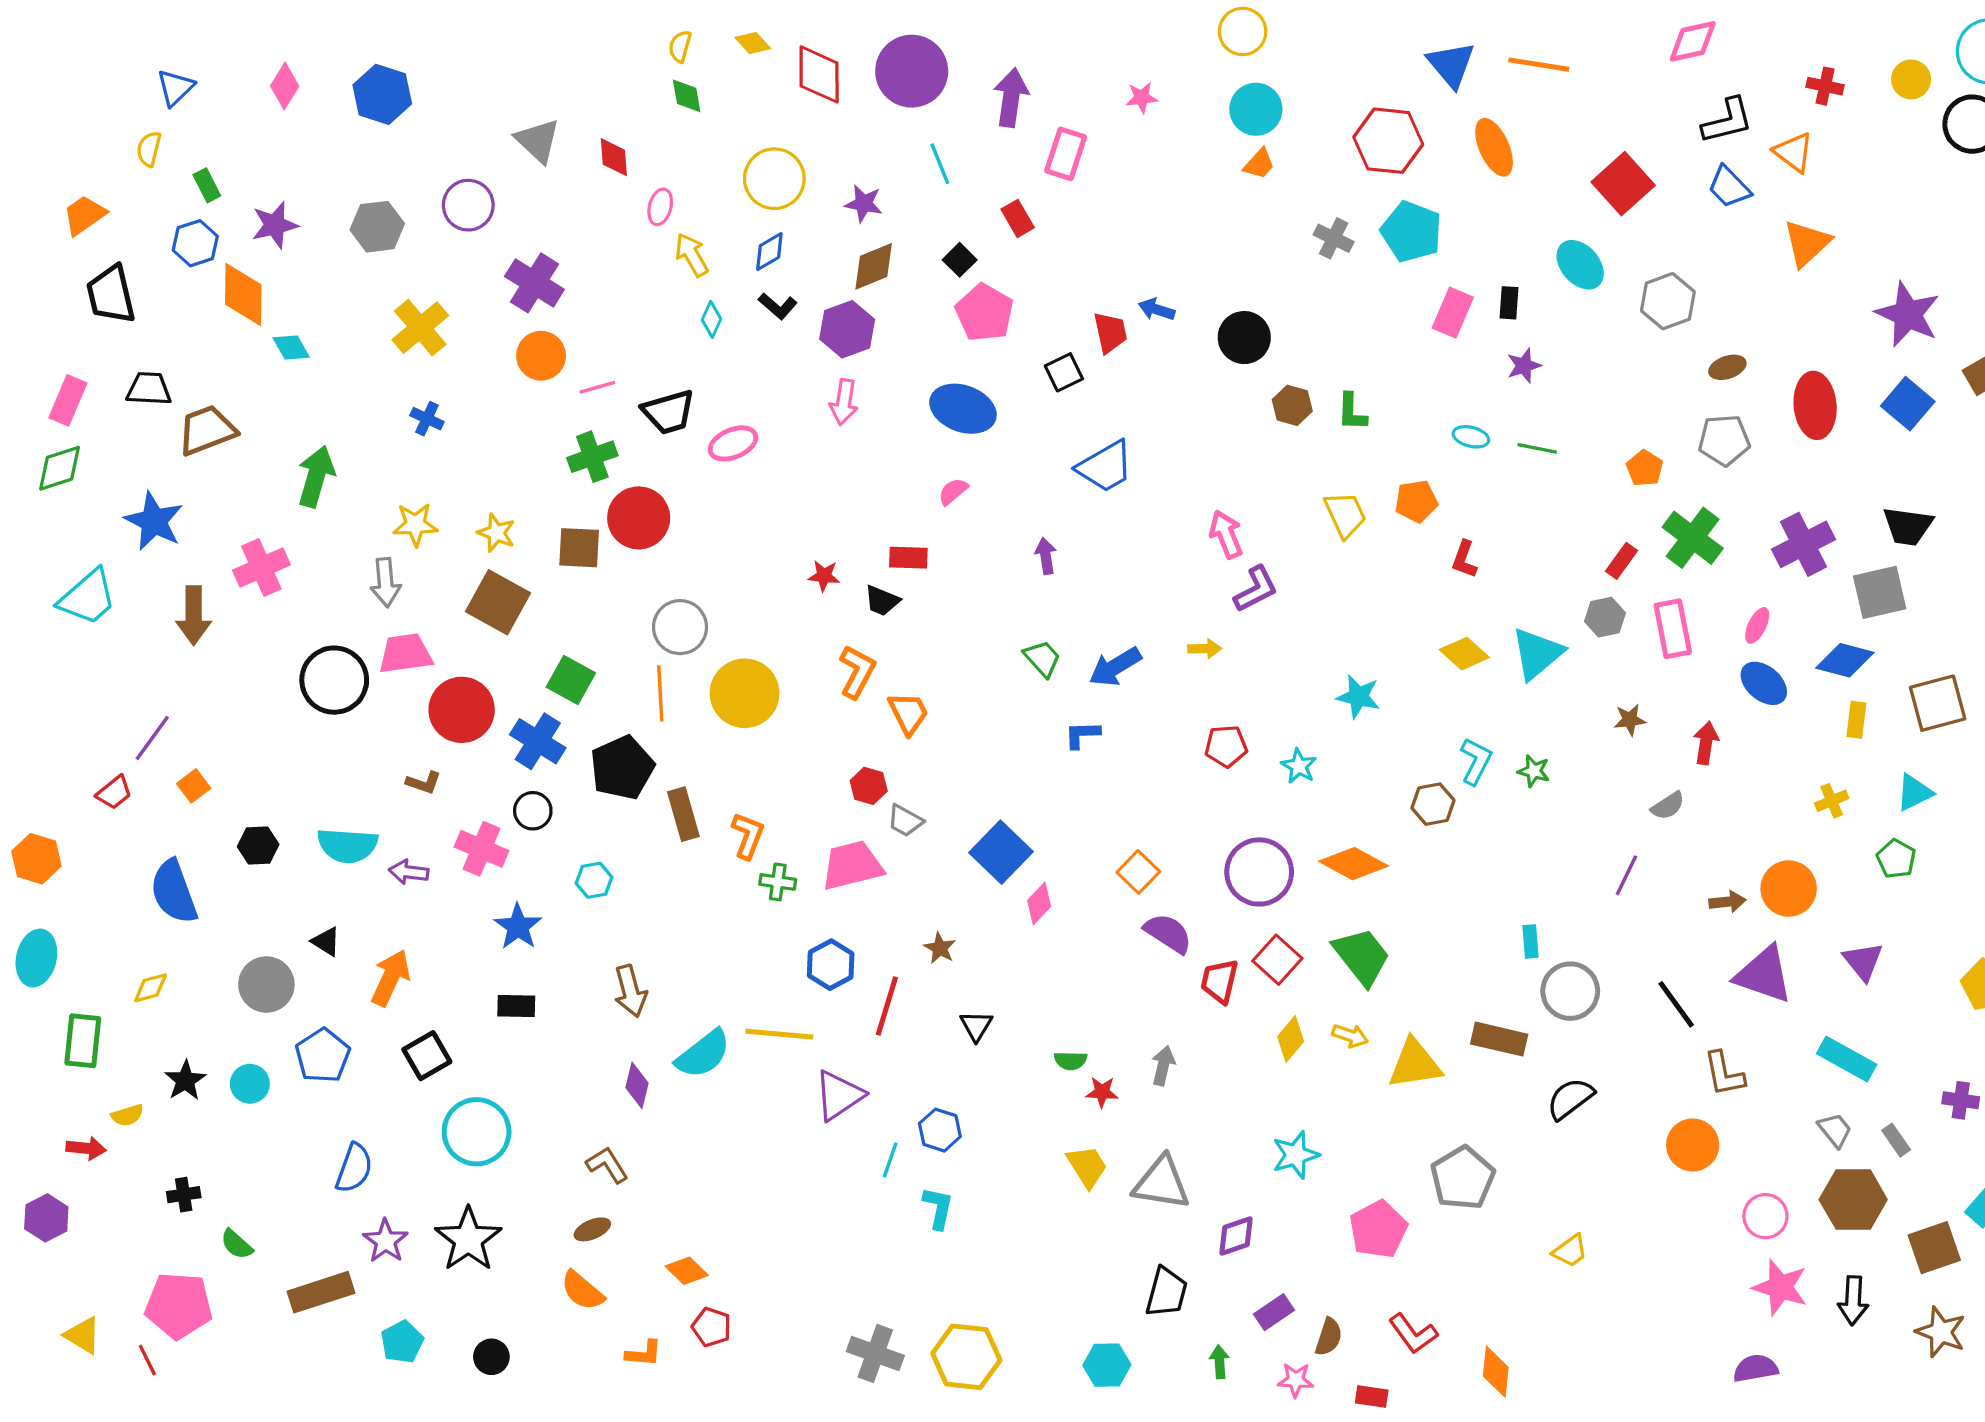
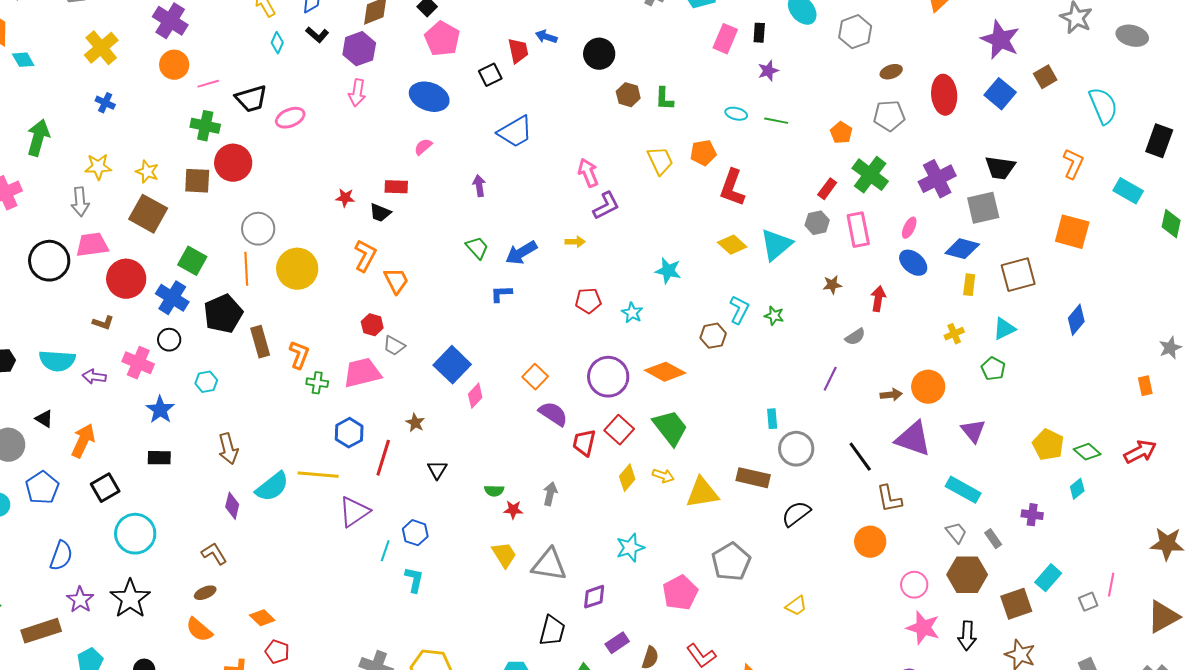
green cross: (592, 457) -> (205, 126), turned 32
red L-shape: (1464, 559) -> (732, 188), size x1.6

